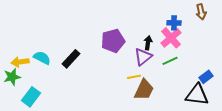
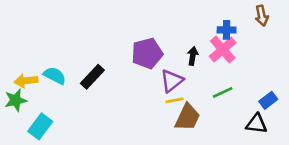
purple triangle: (143, 57) -> (172, 81), moved
green line: (170, 61) -> (223, 92), moved
black triangle: (197, 95) -> (256, 124), size x0.7

